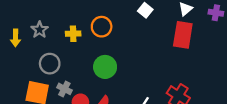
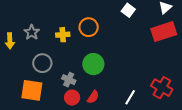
red rectangle: (183, 35) -> (164, 32), turned 65
gray cross: (64, 89) -> (69, 80), moved

